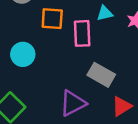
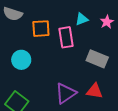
gray rectangle: (101, 75) -> (97, 59), moved
red triangle: (122, 106) -> (95, 91), moved, turned 48

